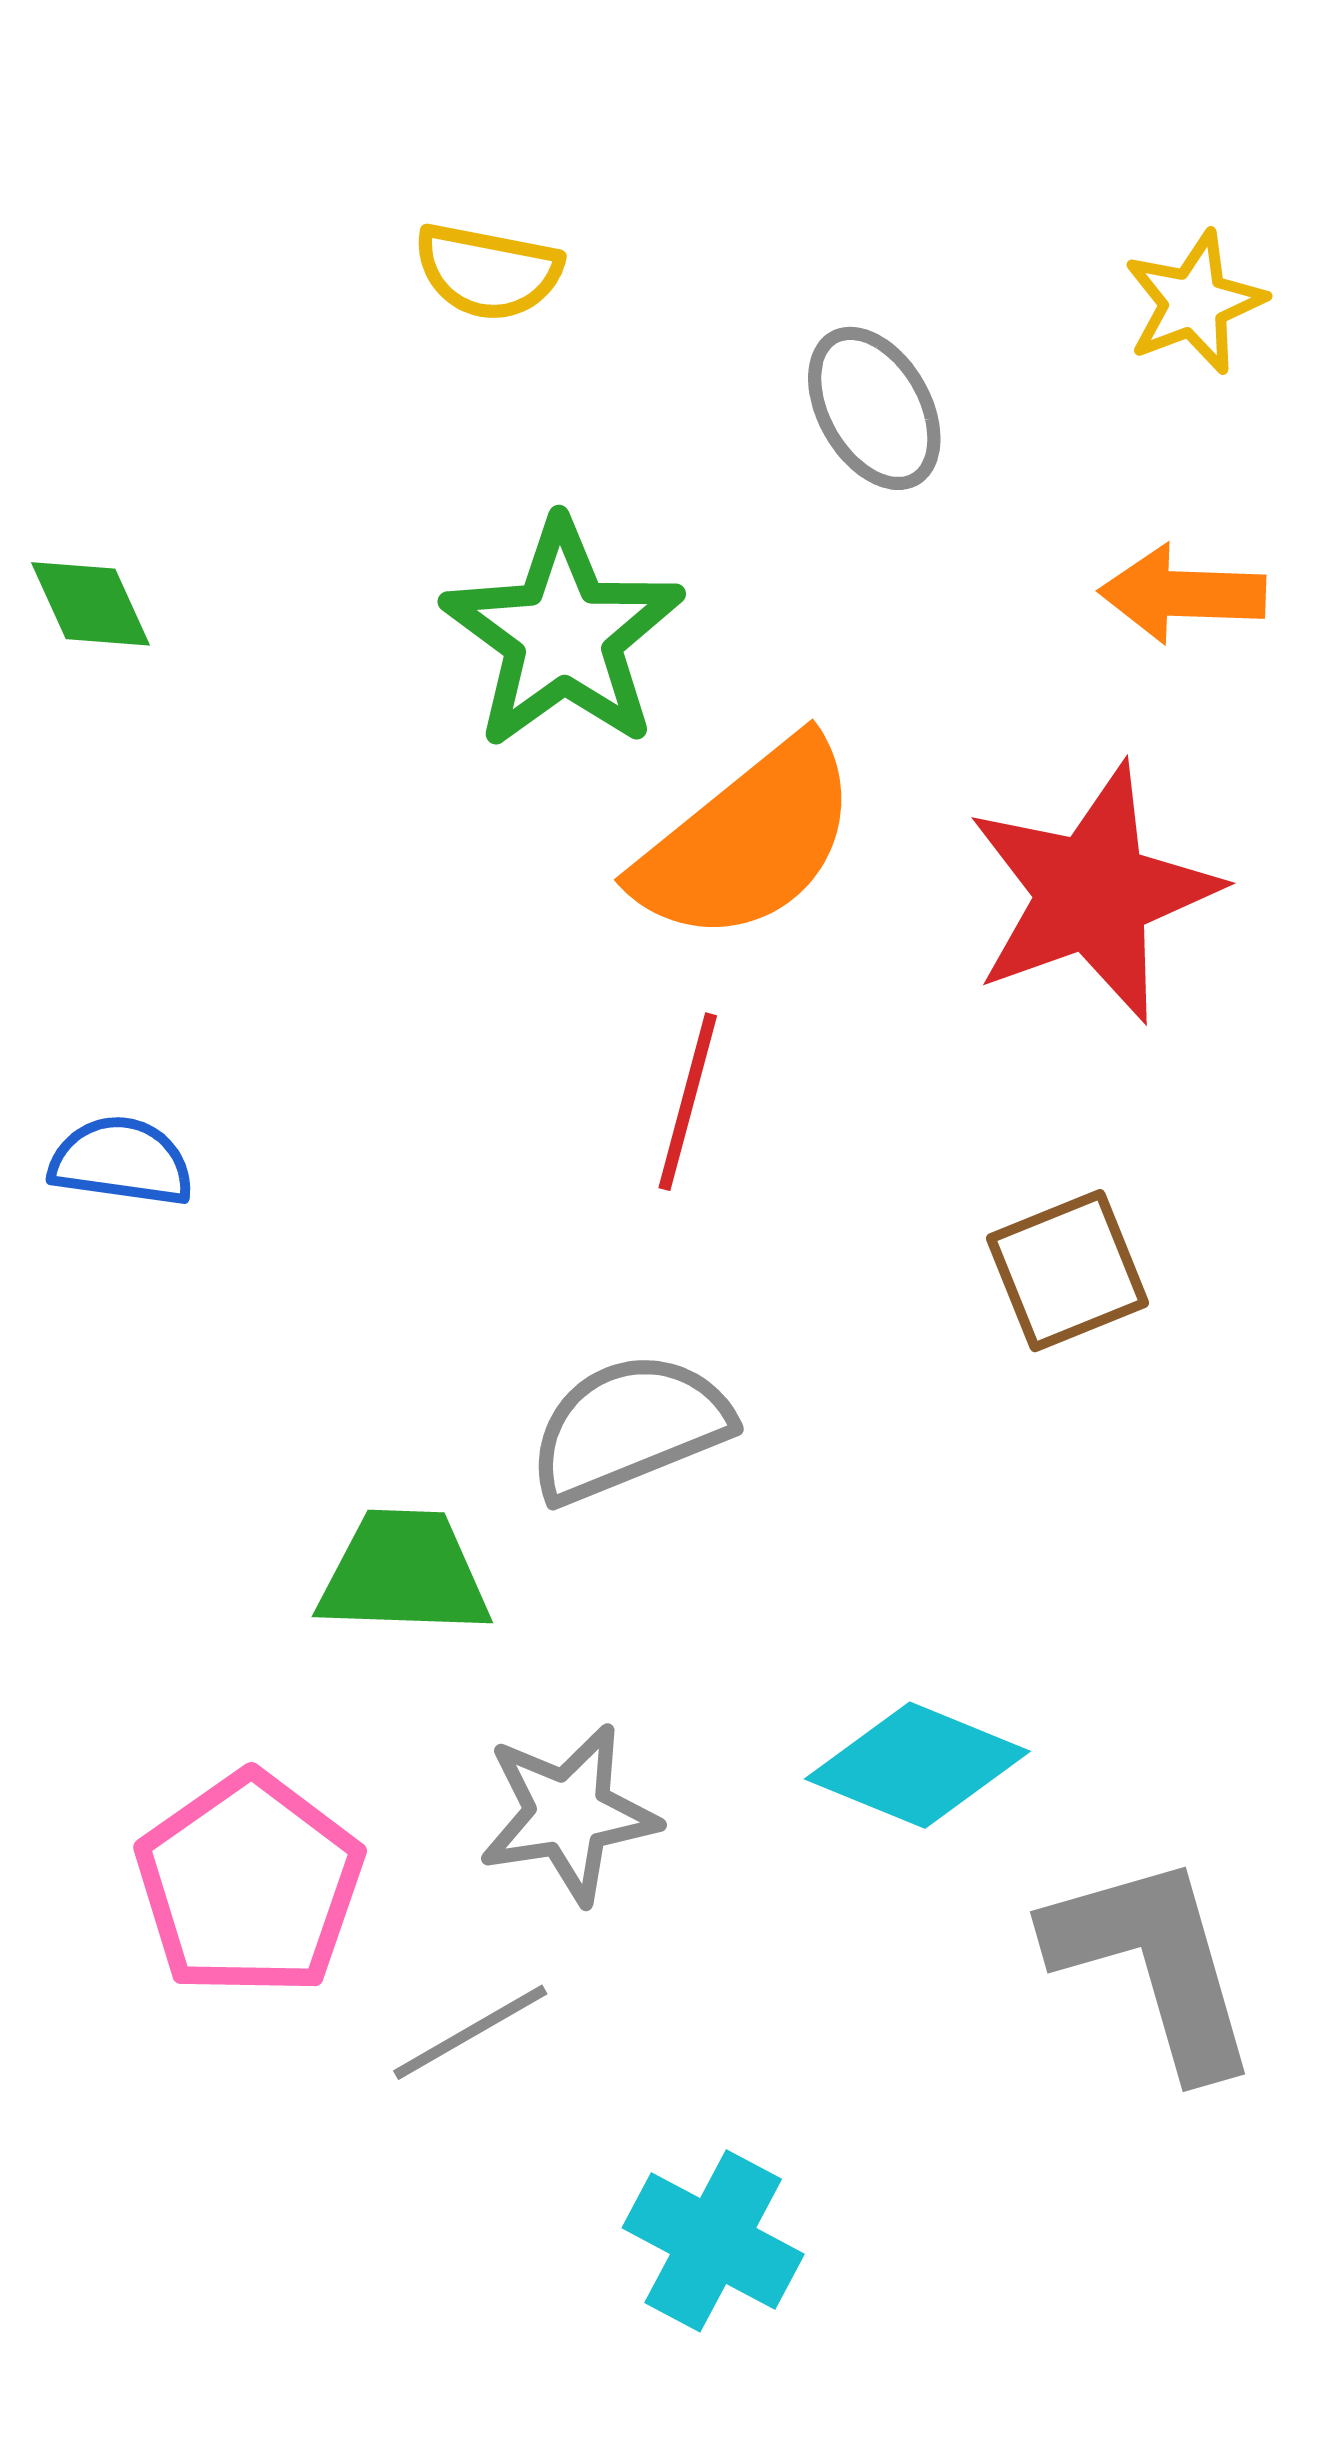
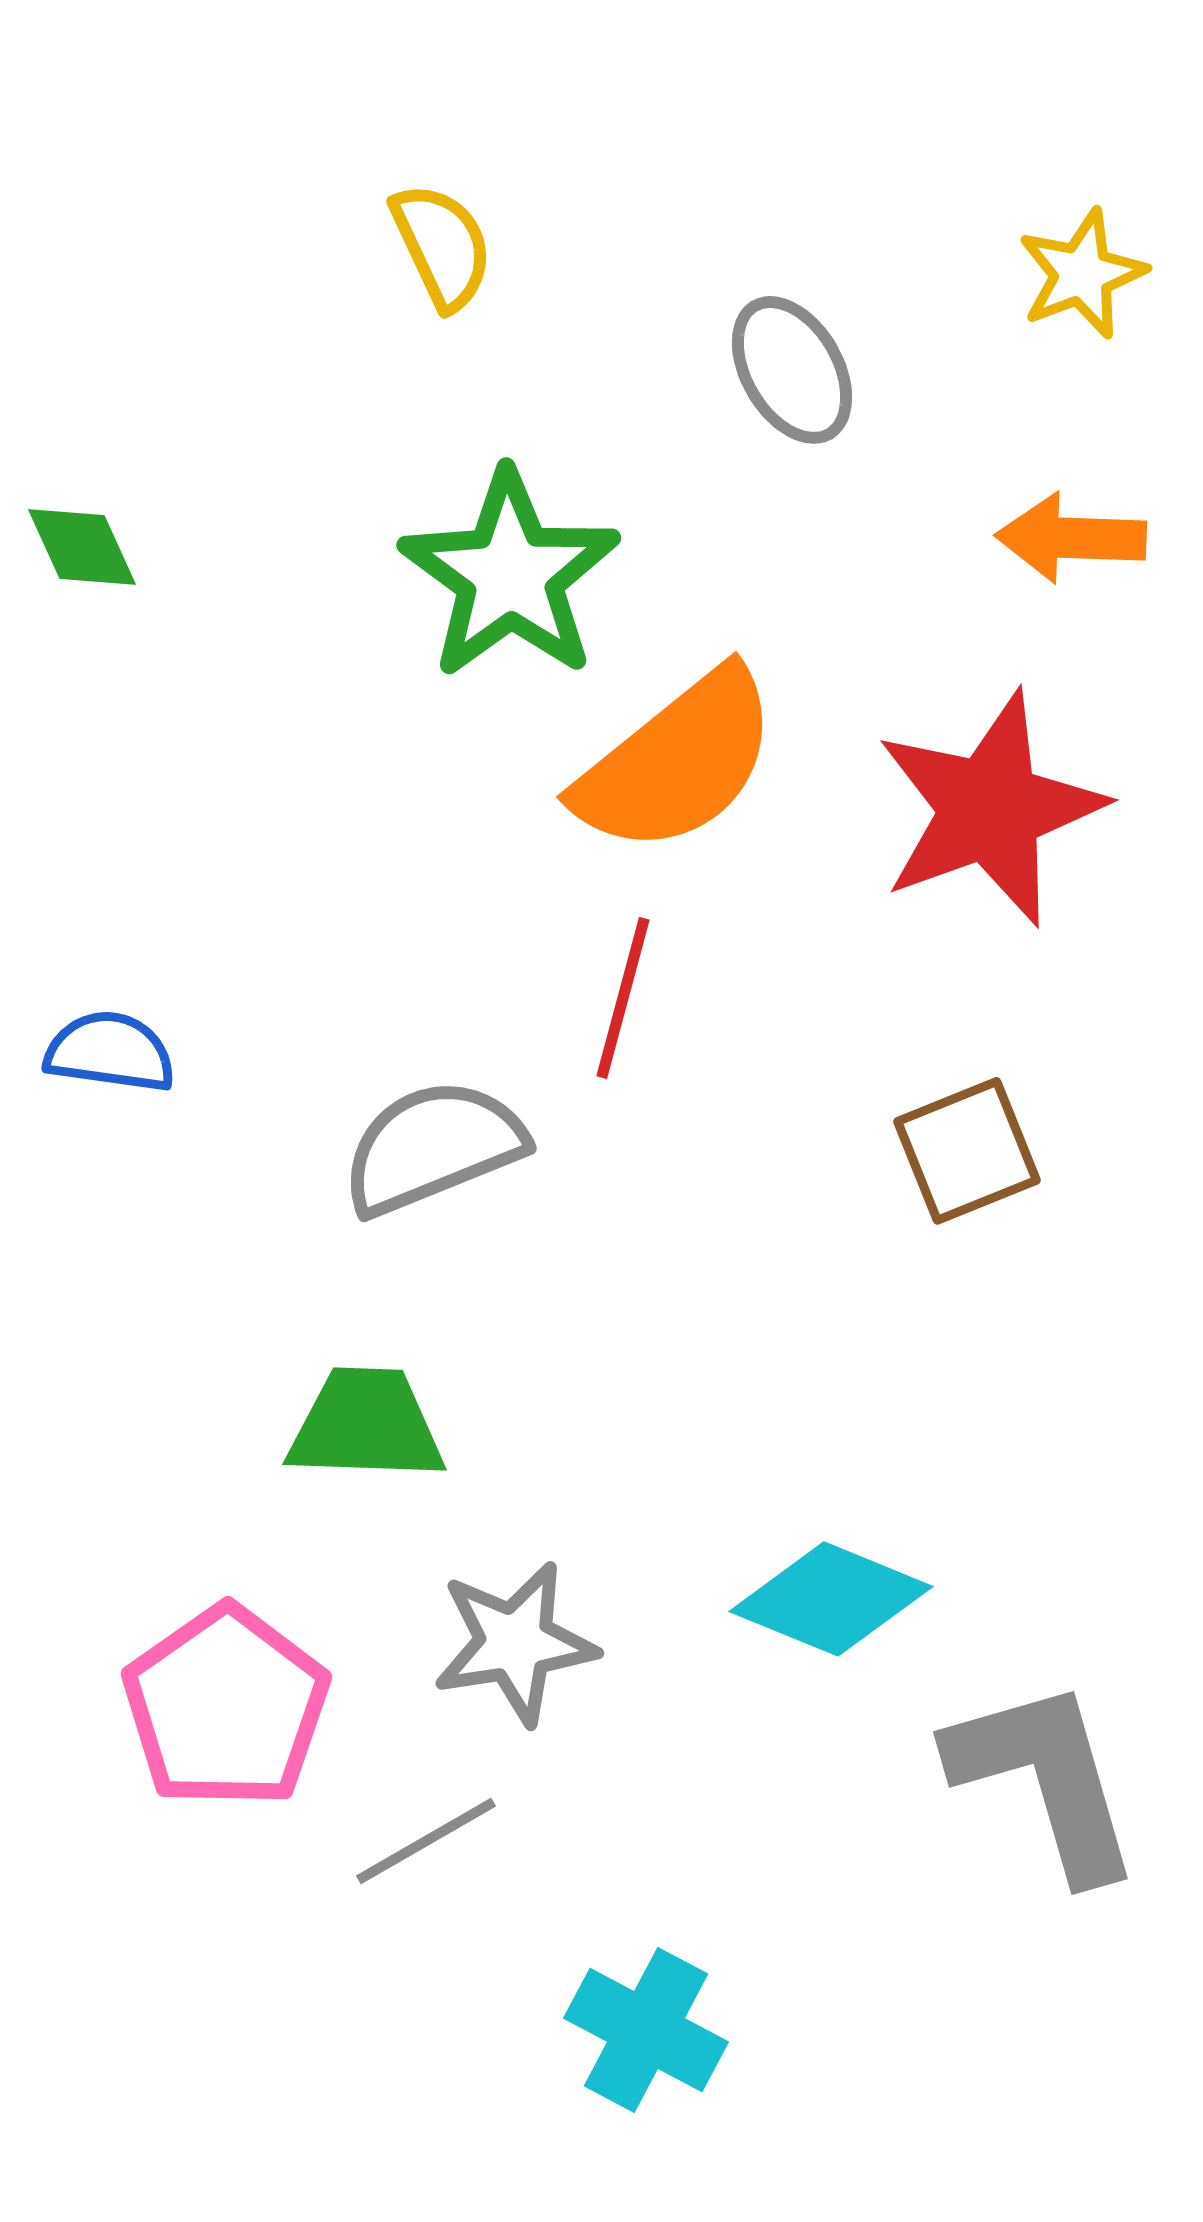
yellow semicircle: (488, 272) -> (442, 246), turned -126
gray semicircle: (629, 1427) -> (433, 1147), moved

